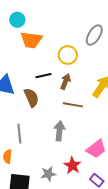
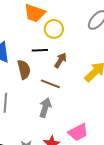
yellow circle: (68, 55) -> (54, 29), moved
brown line: (73, 105) -> (50, 84), moved

